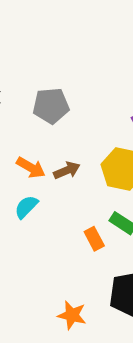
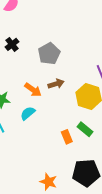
gray pentagon: (51, 106) -> (49, 54), turned -30
brown arrow: (67, 170) -> (56, 84), moved

